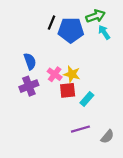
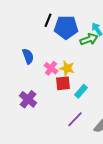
green arrow: (96, 16) -> (89, 39), moved
purple cross: (29, 86) -> (28, 99), moved, turned -30
purple line: (80, 129) -> (75, 119), turned -30

